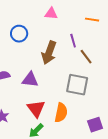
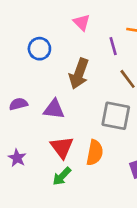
pink triangle: (51, 14) -> (82, 22), turned 40
purple line: (73, 41) -> (113, 46), moved

